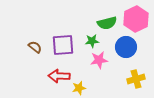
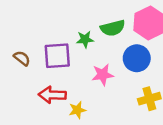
green star: (92, 41) -> (85, 39), moved

